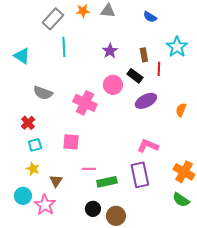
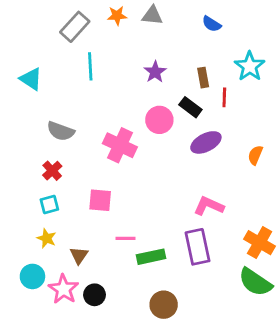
red cross: (28, 123) -> (52, 171), moved
green semicircle: (181, 200) -> (255, 282), size x1.4
black circle: (93, 209) -> (95, 295), moved

